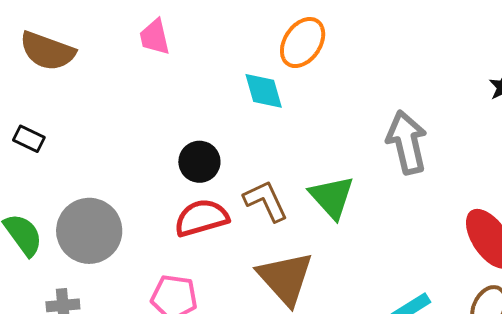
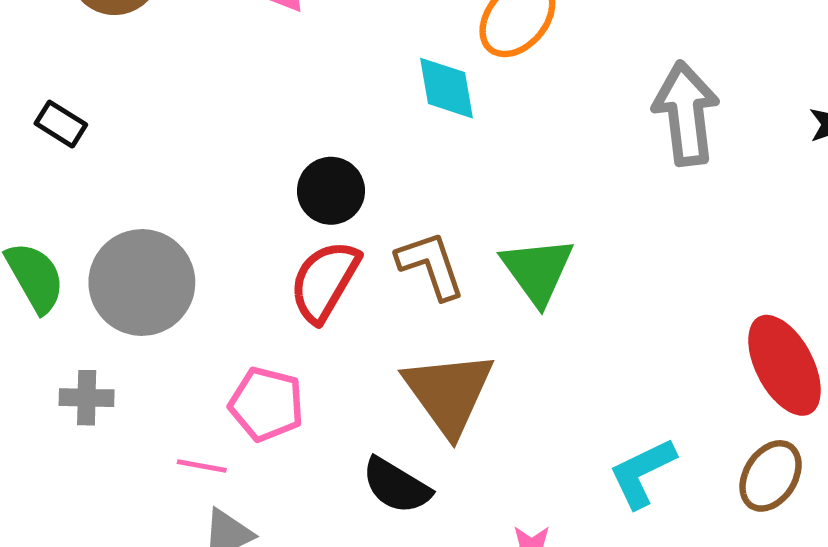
gray arrow: (407, 142) -> (686, 113), moved
red semicircle: (201, 218) -> (324, 281), turned -50

